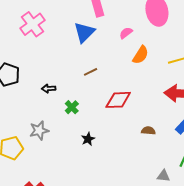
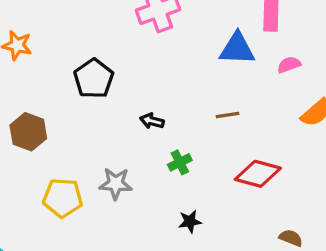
blue triangle: (84, 32) -> (237, 49), turned 30
pink semicircle: (126, 33) -> (289, 65), moved

